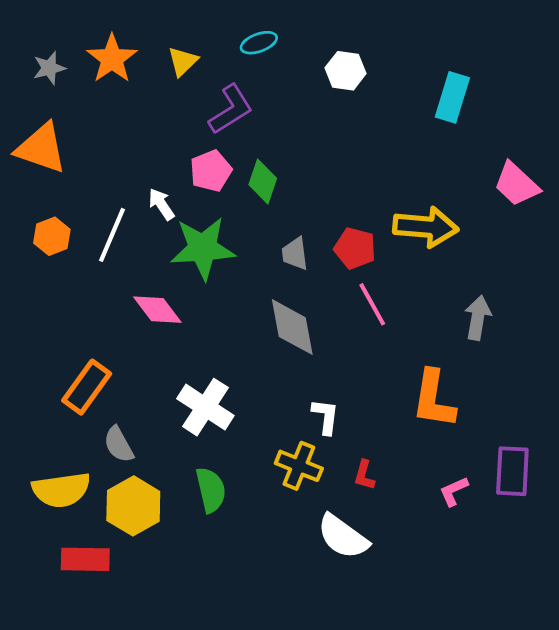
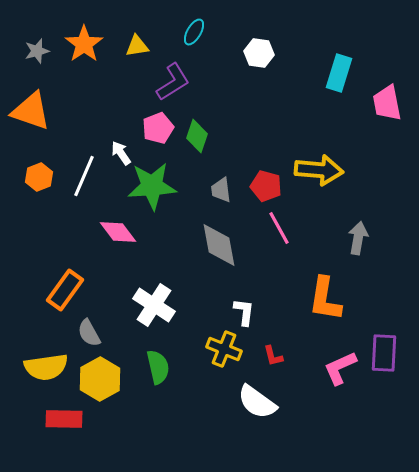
cyan ellipse: (259, 43) -> (194, 32), turned -40
yellow triangle: (183, 61) -> (137, 46), turned 35
pink trapezoid: (516, 184) -> (387, 103), moved, turned 36
red L-shape: (364, 475) -> (273, 356), turned -30
pink L-shape: (454, 491) -> (340, 368), size x1.5

